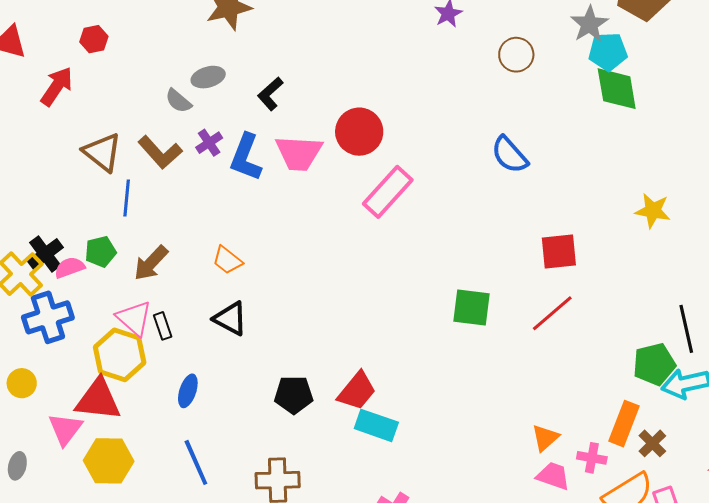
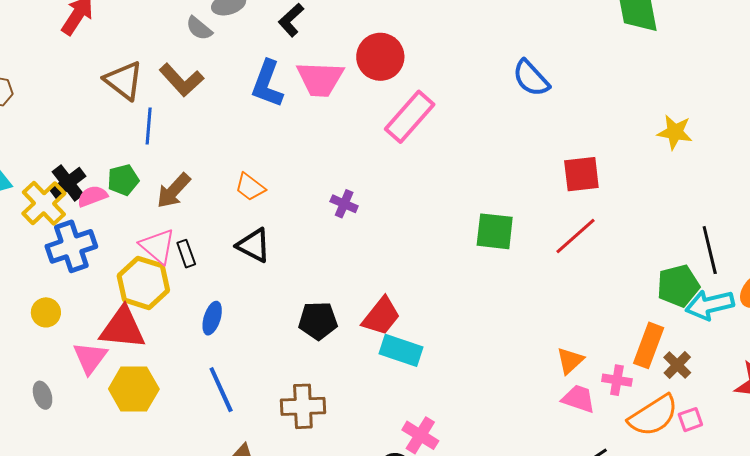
purple cross: (209, 143) -> (344, 204), moved, turned -32
gray ellipse: (17, 466) -> (43, 395), turned -32

